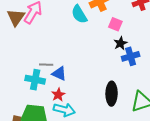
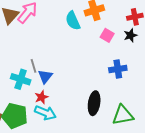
black star: (120, 43) -> (130, 35), moved
gray line: (46, 65) -> (33, 66), turned 64
blue triangle: (59, 74) -> (45, 76), turned 35

